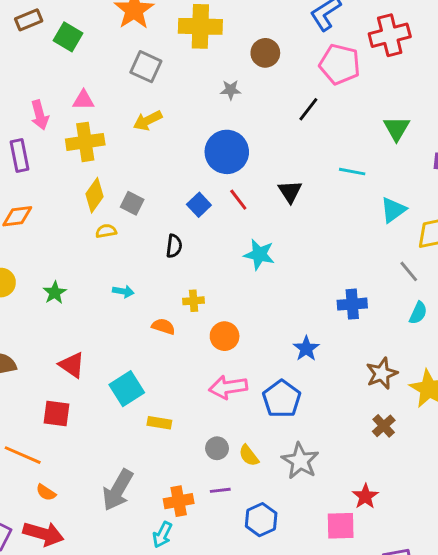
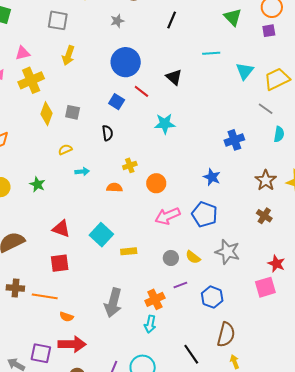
yellow arrow: (148, 121) -> (68, 55), turned -30
yellow semicircle: (106, 231) -> (65, 150), moved
brown cross: (384, 426) -> (264, 216), moved

